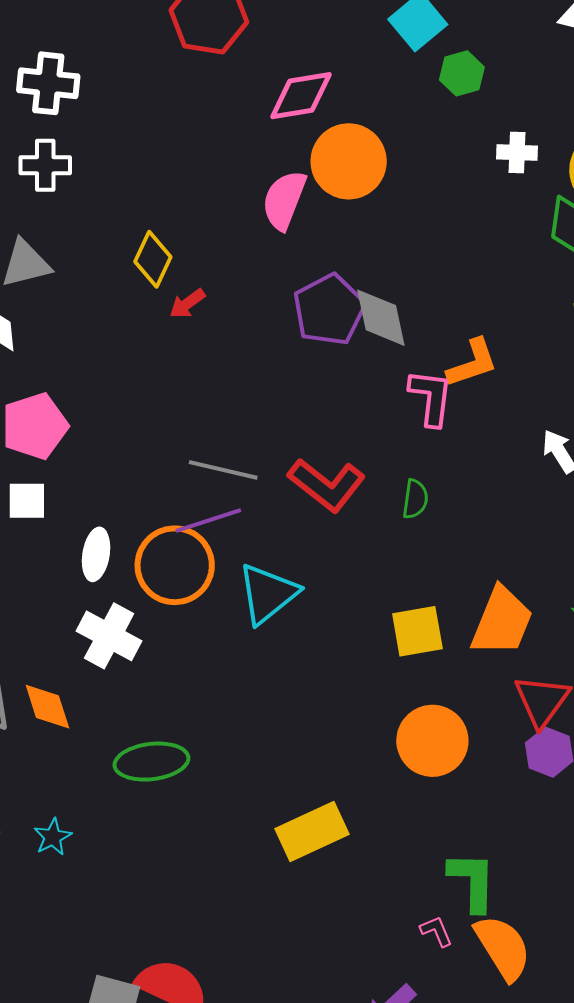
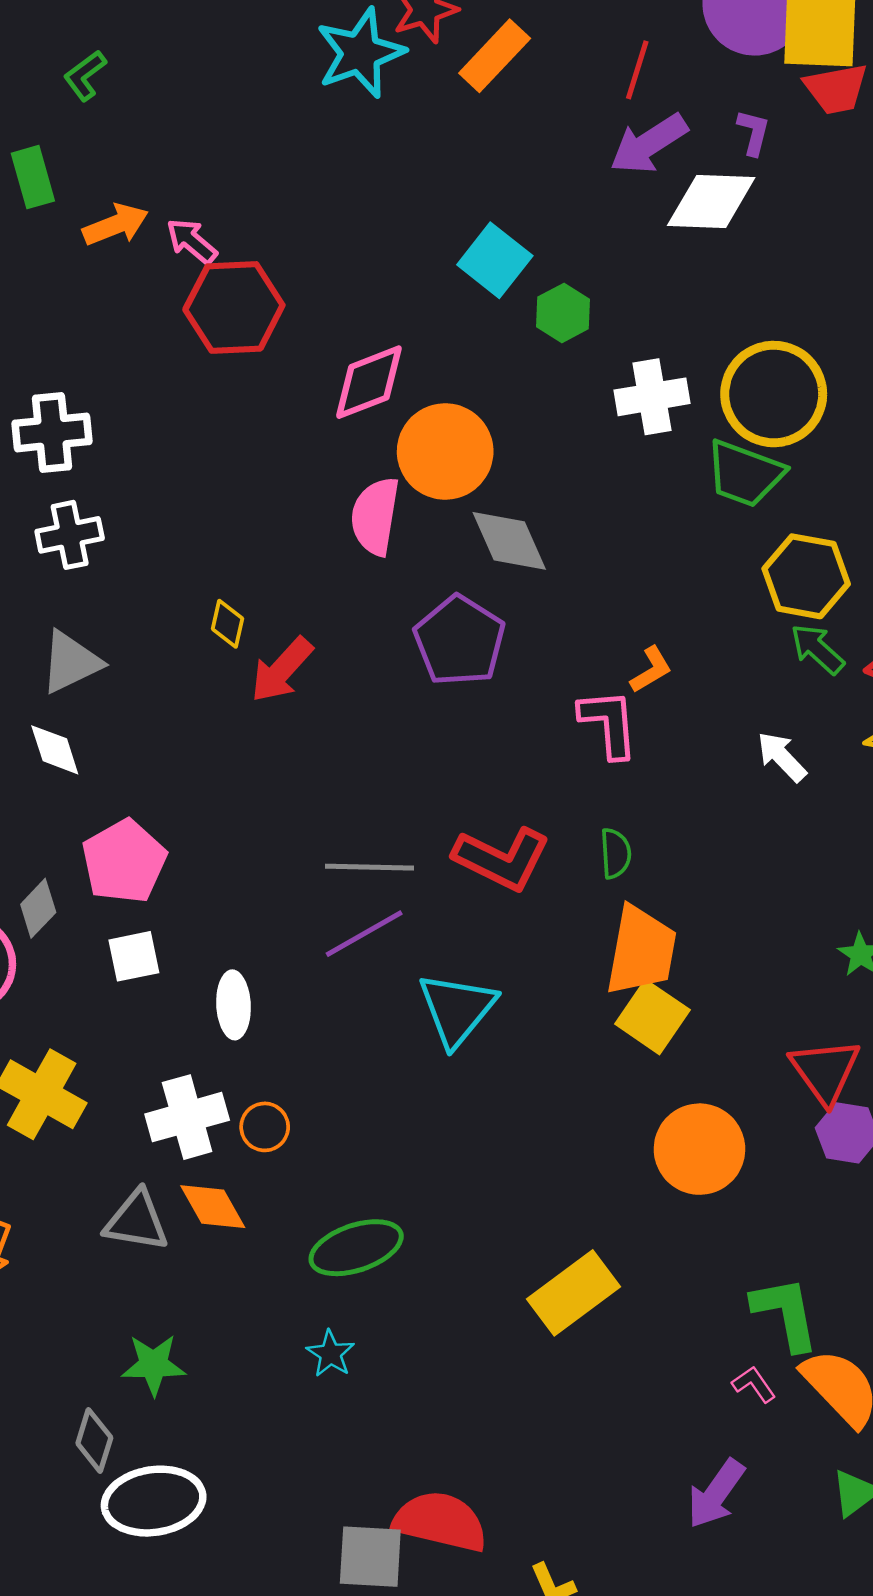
white cross: (517, 153) -> (652, 397), size x1.4
yellow diamond: (153, 259) -> (228, 624), size x0.7
red arrow: (187, 304) -> (282, 670), size x1.5
gray diamond: (381, 318) -> (509, 541), moved
orange L-shape: (472, 363) -> (651, 670), size x0.7
orange circle: (175, 565) -> (265, 1127), moved, size x0.5
orange trapezoid: (502, 621) -> (641, 951), moved
yellow square: (417, 631) -> (652, 1017), turned -34
white cross: (109, 636) -> (187, 1117), moved, turned -32
cyan star: (53, 837) -> (330, 1354), moved

